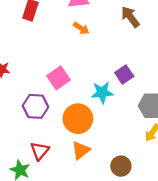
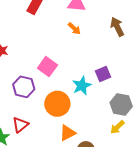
pink square: (58, 78) -> (47, 67), turned -30
cyan star: (102, 92) -> (82, 86), turned -30
orange triangle: (81, 150) -> (68, 133), moved

